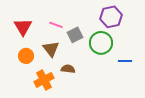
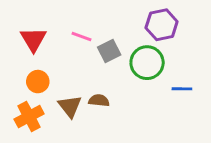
brown triangle: (51, 49) -> (70, 106), moved
orange cross: (44, 80) -> (29, 116), moved

